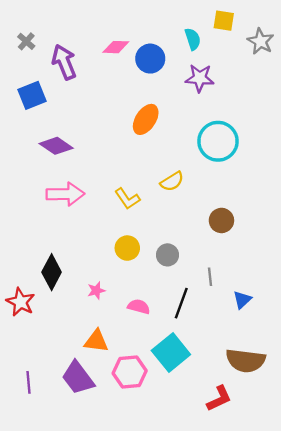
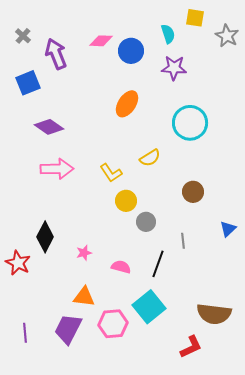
yellow circle: (127, 248) -> (126, 201), moved
blue triangle: (242, 300) -> (228, 229), moved
purple trapezoid: (78, 378) -> (68, 329), turned 64

